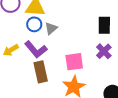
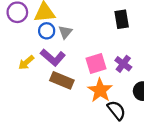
purple cross: (104, 51) -> (123, 64), moved
brown rectangle: (41, 72) -> (62, 80), turned -45

